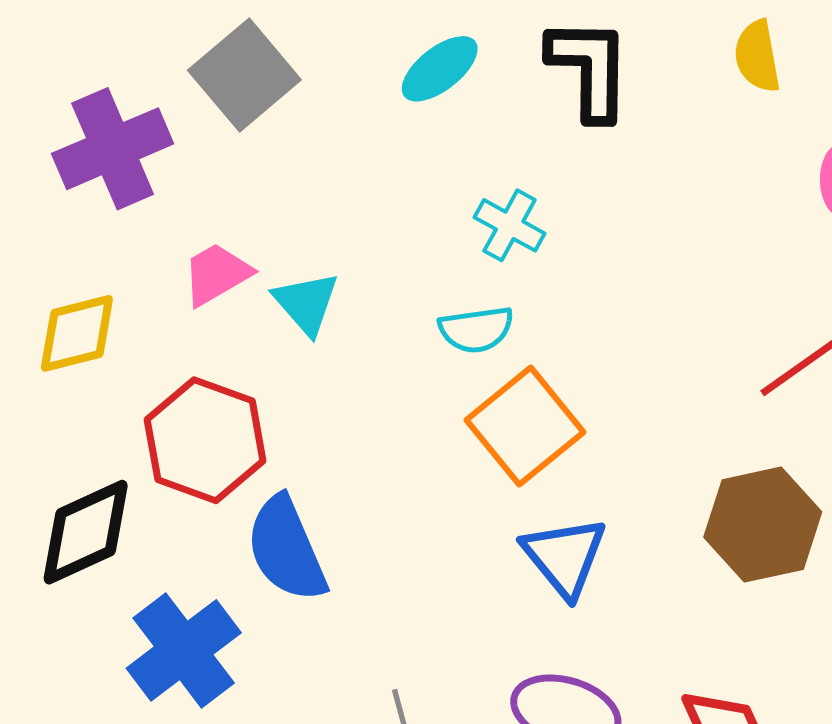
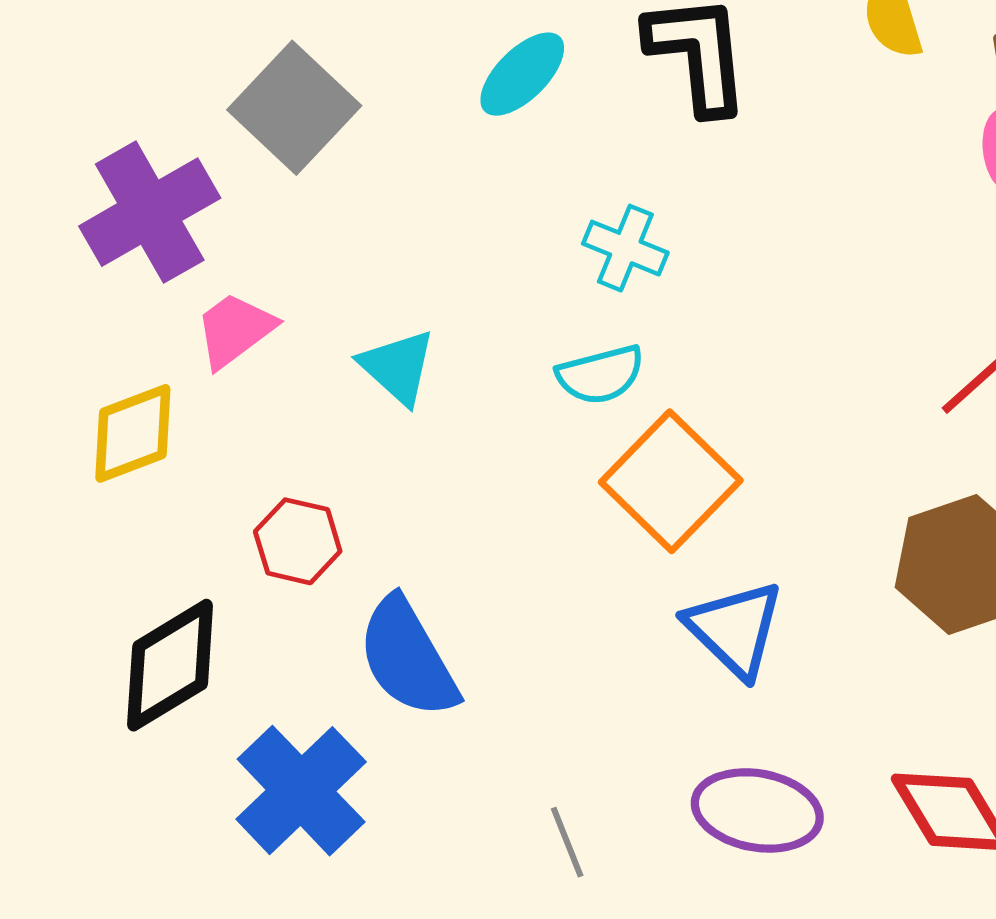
pink trapezoid: (217, 274) -> (235, 330), moved
red hexagon: (205, 440) -> (298, 541), size x0.6

